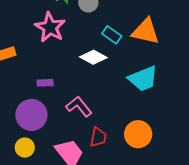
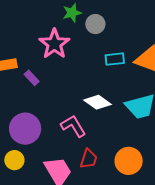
cyan rectangle: (112, 35) -> (115, 59), turned -48
white diamond: (93, 57) -> (97, 102), moved
purple rectangle: (45, 83) -> (32, 78), moved, turned 42

